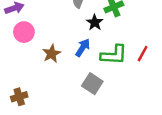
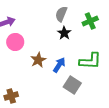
black star: (95, 22) -> (64, 33), moved
blue arrow: (83, 48) -> (59, 65), moved

